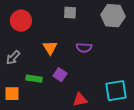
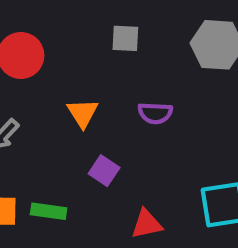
green rectangle: (34, 79) -> (49, 211), moved

